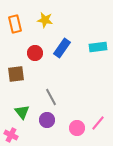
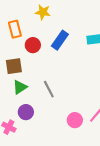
orange rectangle: (15, 24) -> (15, 29), moved
green triangle: (22, 112) -> (20, 87), moved, turned 35
purple circle: (47, 120) -> (26, 112), moved

